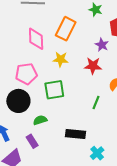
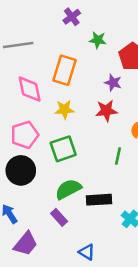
green semicircle: (40, 120) -> (68, 189), moved, size x1.5
purple rectangle: (32, 141) -> (59, 217), moved

